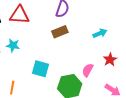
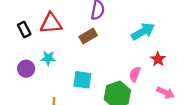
brown rectangle: (60, 32) -> (88, 36), moved
cyan arrow: (100, 33) -> (143, 31), size x1.5

